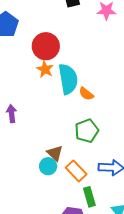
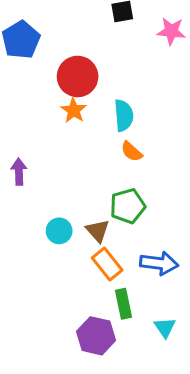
cyan semicircle: (68, 79) -> (124, 115), moved, size x0.7
brown triangle: (55, 153) -> (98, 231), moved
cyan circle: (48, 166) -> (59, 231), moved

